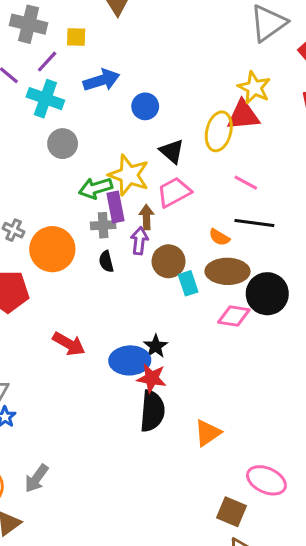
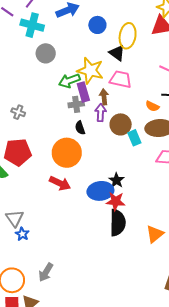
yellow ellipse: (219, 131) -> (128, 36), moved
pink trapezoid: (174, 192) -> (121, 79), turned 45
orange circle: (52, 249) -> (67, 153), moved

